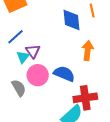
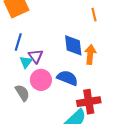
blue diamond: (72, 20) -> (73, 45), moved
blue line: (16, 37) -> (18, 42), turned -30

